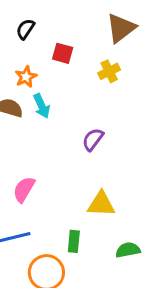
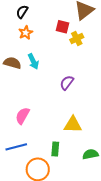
red square: (63, 53) -> (63, 27), moved
orange star: (26, 77) -> (26, 33), moved

